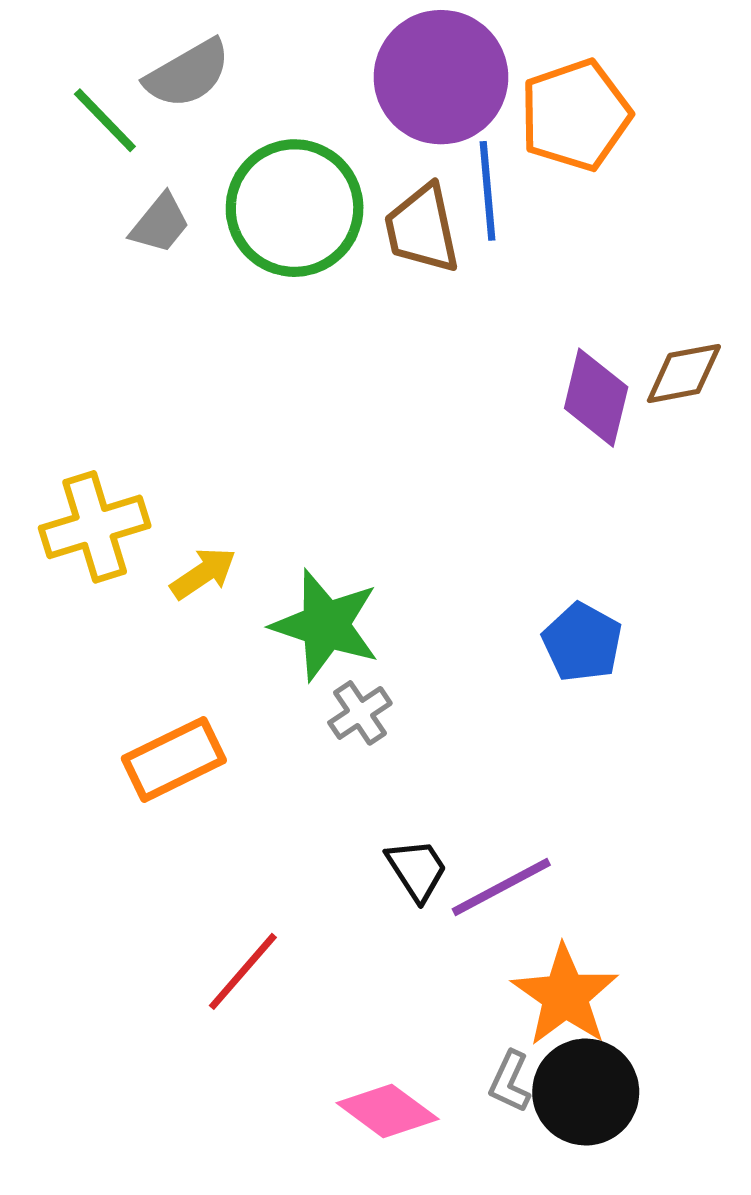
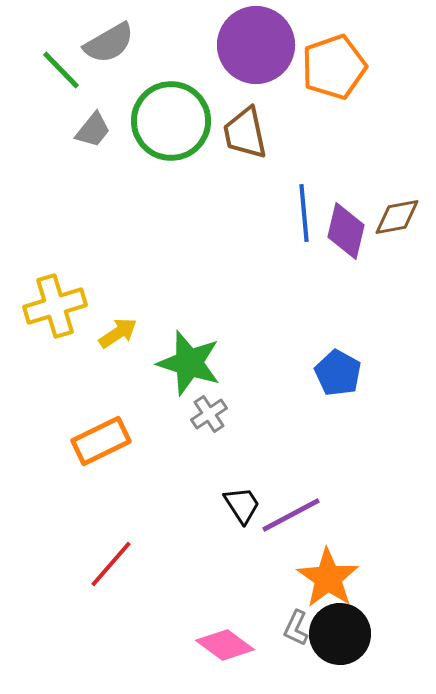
blue line: (488, 191) -> (304, 213), moved
red line: (243, 971) -> (111, 564), moved

